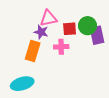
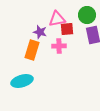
pink triangle: (49, 18) -> (57, 19), moved
green circle: (87, 26) -> (87, 15), moved

